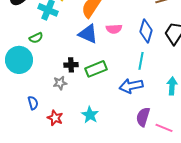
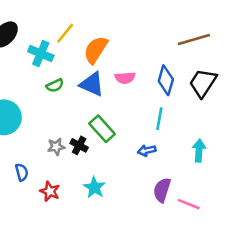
green semicircle: (36, 38) -> (55, 85), moved
black cross: (71, 65) -> (79, 145), moved, turned 32
green rectangle: (96, 69) -> (102, 129), turned 70
blue arrow: (131, 86) -> (147, 150), size x0.6

